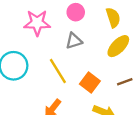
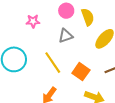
yellow semicircle: (113, 18) -> (88, 17), moved
pink star: (37, 23) -> (33, 21), size x0.6

